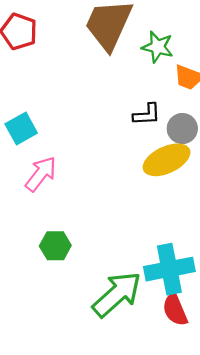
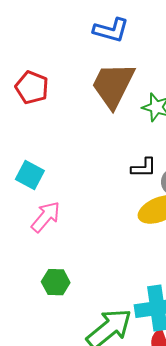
cyan square: (21, 129) -> (30, 175), turned -36

